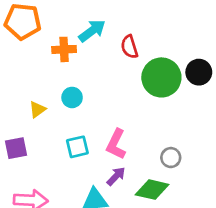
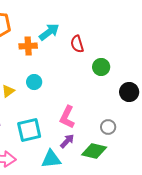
black circle: (199, 72) -> (129, 92), moved
green circle: (161, 77) -> (101, 67), size x0.6
cyan square: (77, 147) -> (29, 130), moved, size x1.4

